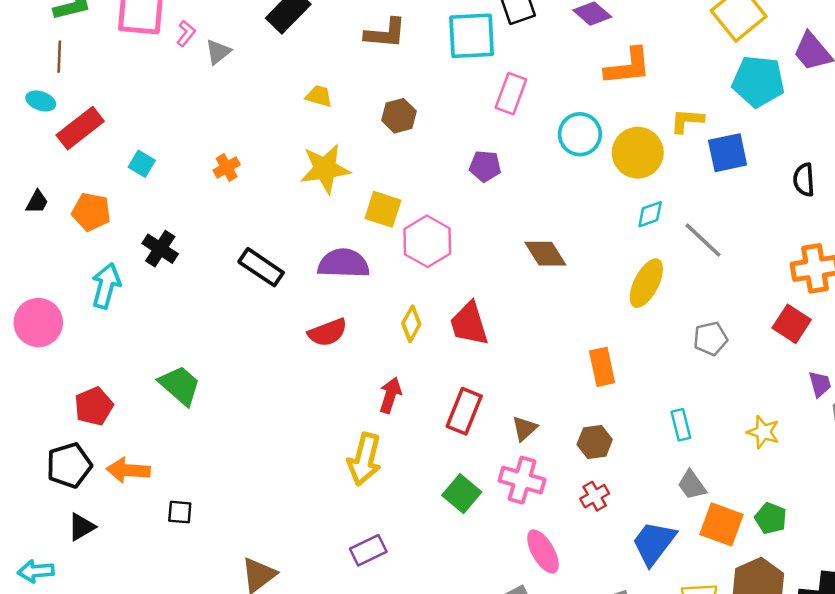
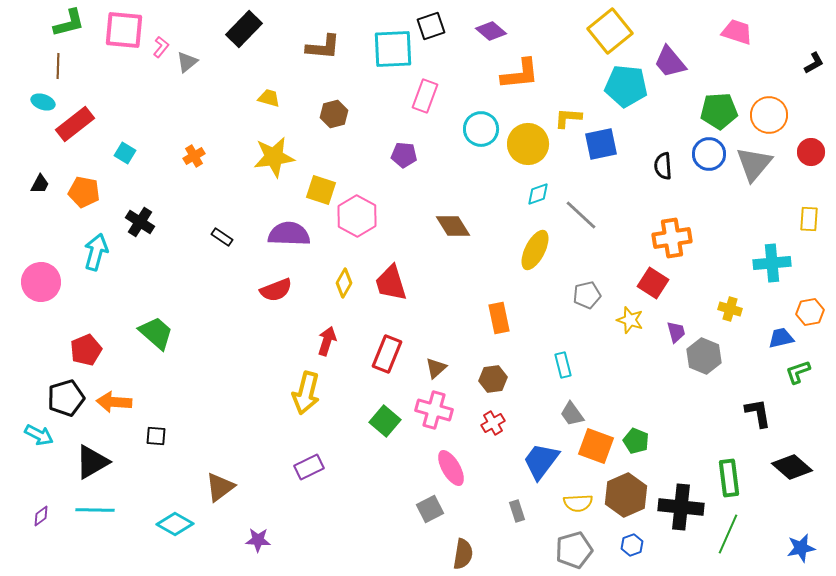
black rectangle: (261, 267) -> (222, 237), size x0.6
yellow star: (763, 432) -> (630, 320), moved
black triangle: (81, 527) -> (92, 462), moved, size x1.5
cyan arrow: (36, 571) -> (39, 435), moved, turned -148

